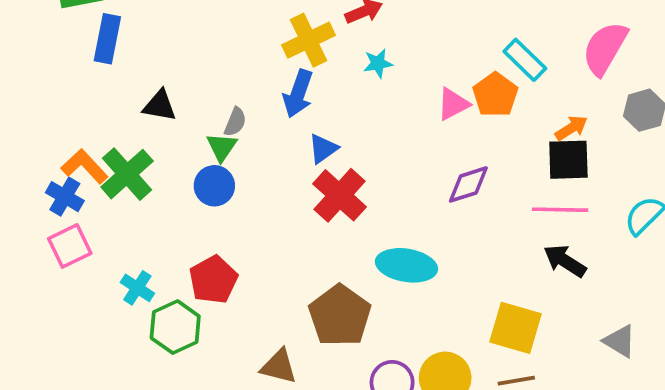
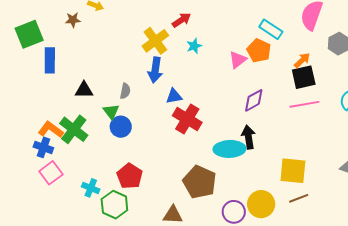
green triangle: (222, 147) -> (111, 112), moved
blue triangle: (323, 149) -> (174, 96), turned 36
black arrow: (565, 261) -> (248, 137), moved, turned 60

